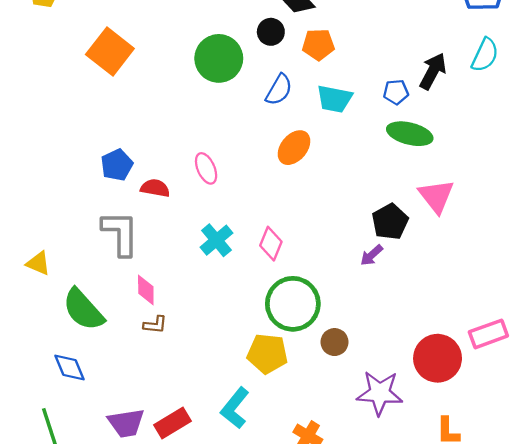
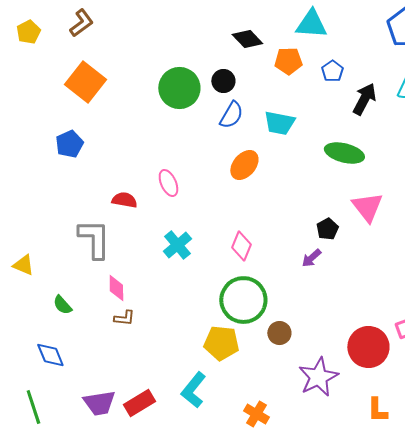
black circle: (271, 32) -> (223, 81), moved
orange pentagon: (318, 45) -> (288, 61), moved
blue pentagon: (396, 92) -> (332, 71), moved, turned -30
blue pentagon: (117, 165) -> (69, 144), moved
black pentagon: (390, 222) -> (327, 229), size x0.7
pink diamond: (271, 244) -> (241, 246), moved
green semicircle: (83, 310) -> (62, 305), size x0.5
purple star: (380, 393) -> (318, 377), turned -30

